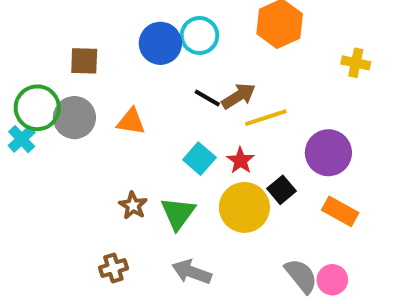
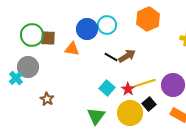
green circle: (37, 108) -> (32, 35), moved
gray circle: (74, 118) -> (28, 67), moved
yellow line: (266, 118) -> (145, 83), moved
orange triangle: (131, 121) -> (72, 49), moved
brown star: (133, 205) -> (47, 99), moved

